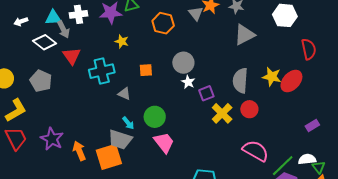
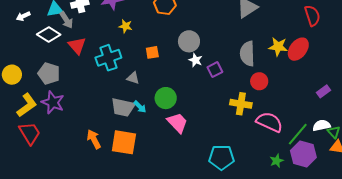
yellow cross: (222, 113) -> (241, 104), moved, turned -30
purple star: (52, 139) -> (53, 102), moved
gray trapezoid: (120, 139) -> (123, 107), moved
orange square: (109, 157) -> (124, 142), turned 32

